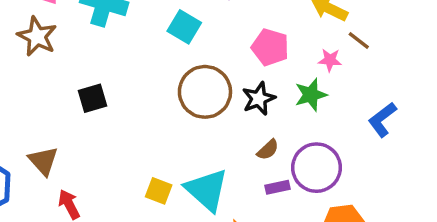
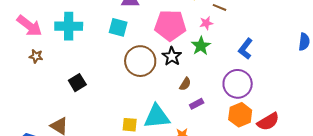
brown star: (37, 36) -> (36, 56), size x0.6
pink pentagon: (270, 47) -> (170, 25), size x1.4
purple circle: (317, 168) -> (238, 84), moved
cyan triangle: (207, 190) -> (157, 117), turned -32

